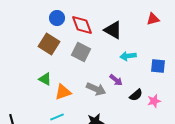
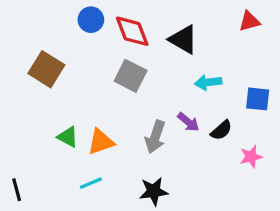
brown square: (49, 44) -> (46, 69), moved
green triangle: (45, 79) -> (68, 137), moved
gray arrow: (96, 89) -> (155, 137), turned 84
black semicircle: (136, 95) -> (221, 130), moved

